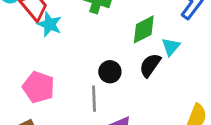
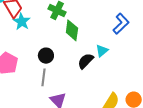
green diamond: (144, 29) -> (72, 30), moved, turned -65
black circle: (110, 72) -> (46, 56), moved

